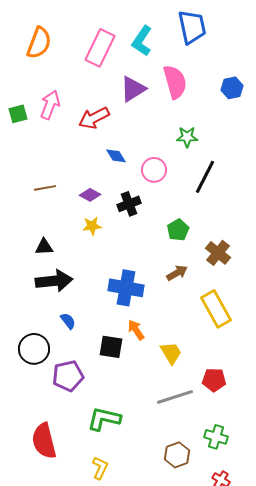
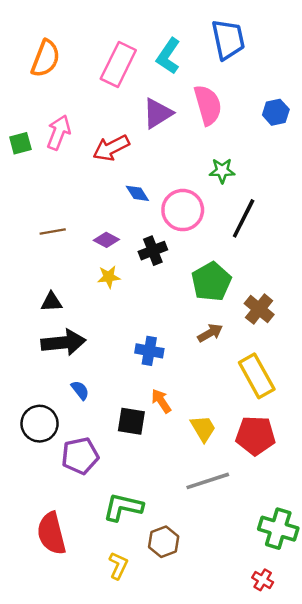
pink circle: (154, 170) -> (183, 210), size x1.4
green pentagon: (178, 230) -> (211, 282), size x1.5
blue cross: (126, 288) -> (149, 351), size x0.7
red pentagon: (214, 380) -> (256, 436), moved, size x1.4
green cross: (216, 437) -> (278, 529), moved, size x1.4
brown hexagon: (177, 455) -> (164, 542), moved

